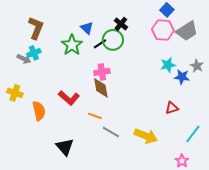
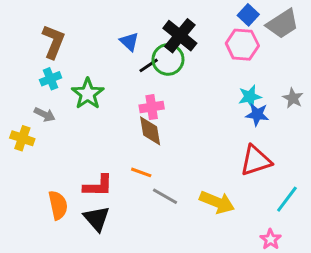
black cross: (121, 24) -> (180, 36), size x1.6
gray trapezoid: (187, 31) -> (282, 24), moved
green star: (72, 45) -> (88, 94), moved
gray arrow: (24, 59) -> (45, 114), moved
blue star: (182, 77) -> (257, 114), moved
red L-shape: (69, 98) -> (98, 186), moved, turned -40
red triangle: (172, 108) -> (256, 161), size x1.6
orange semicircle: (39, 111) -> (58, 205), moved

